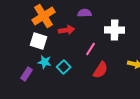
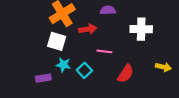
pink line: (91, 49) -> (104, 51), moved, turned 64
purple rectangle: (27, 74) -> (43, 78), turned 48

